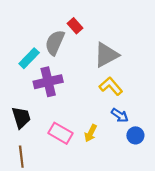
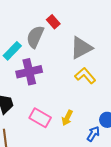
blue arrow: (120, 115) -> (93, 134), moved, turned -91

